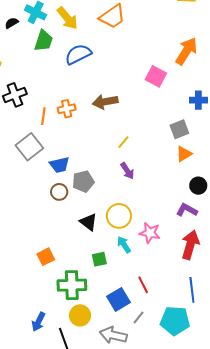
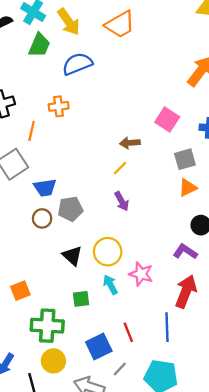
pink square: (156, 76) -> (167, 120), moved
brown arrow: (105, 102) -> (130, 143), moved, size x0.7
orange cross: (67, 109) -> (59, 106), moved
blue line: (192, 290) -> (167, 327), moved

